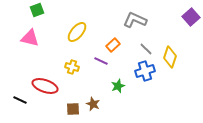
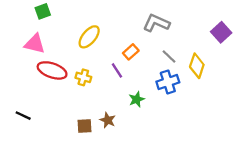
purple square: (191, 17) -> (221, 32), moved
purple line: (101, 61) -> (117, 70), turned 32
red ellipse: (45, 86) -> (52, 70), moved

